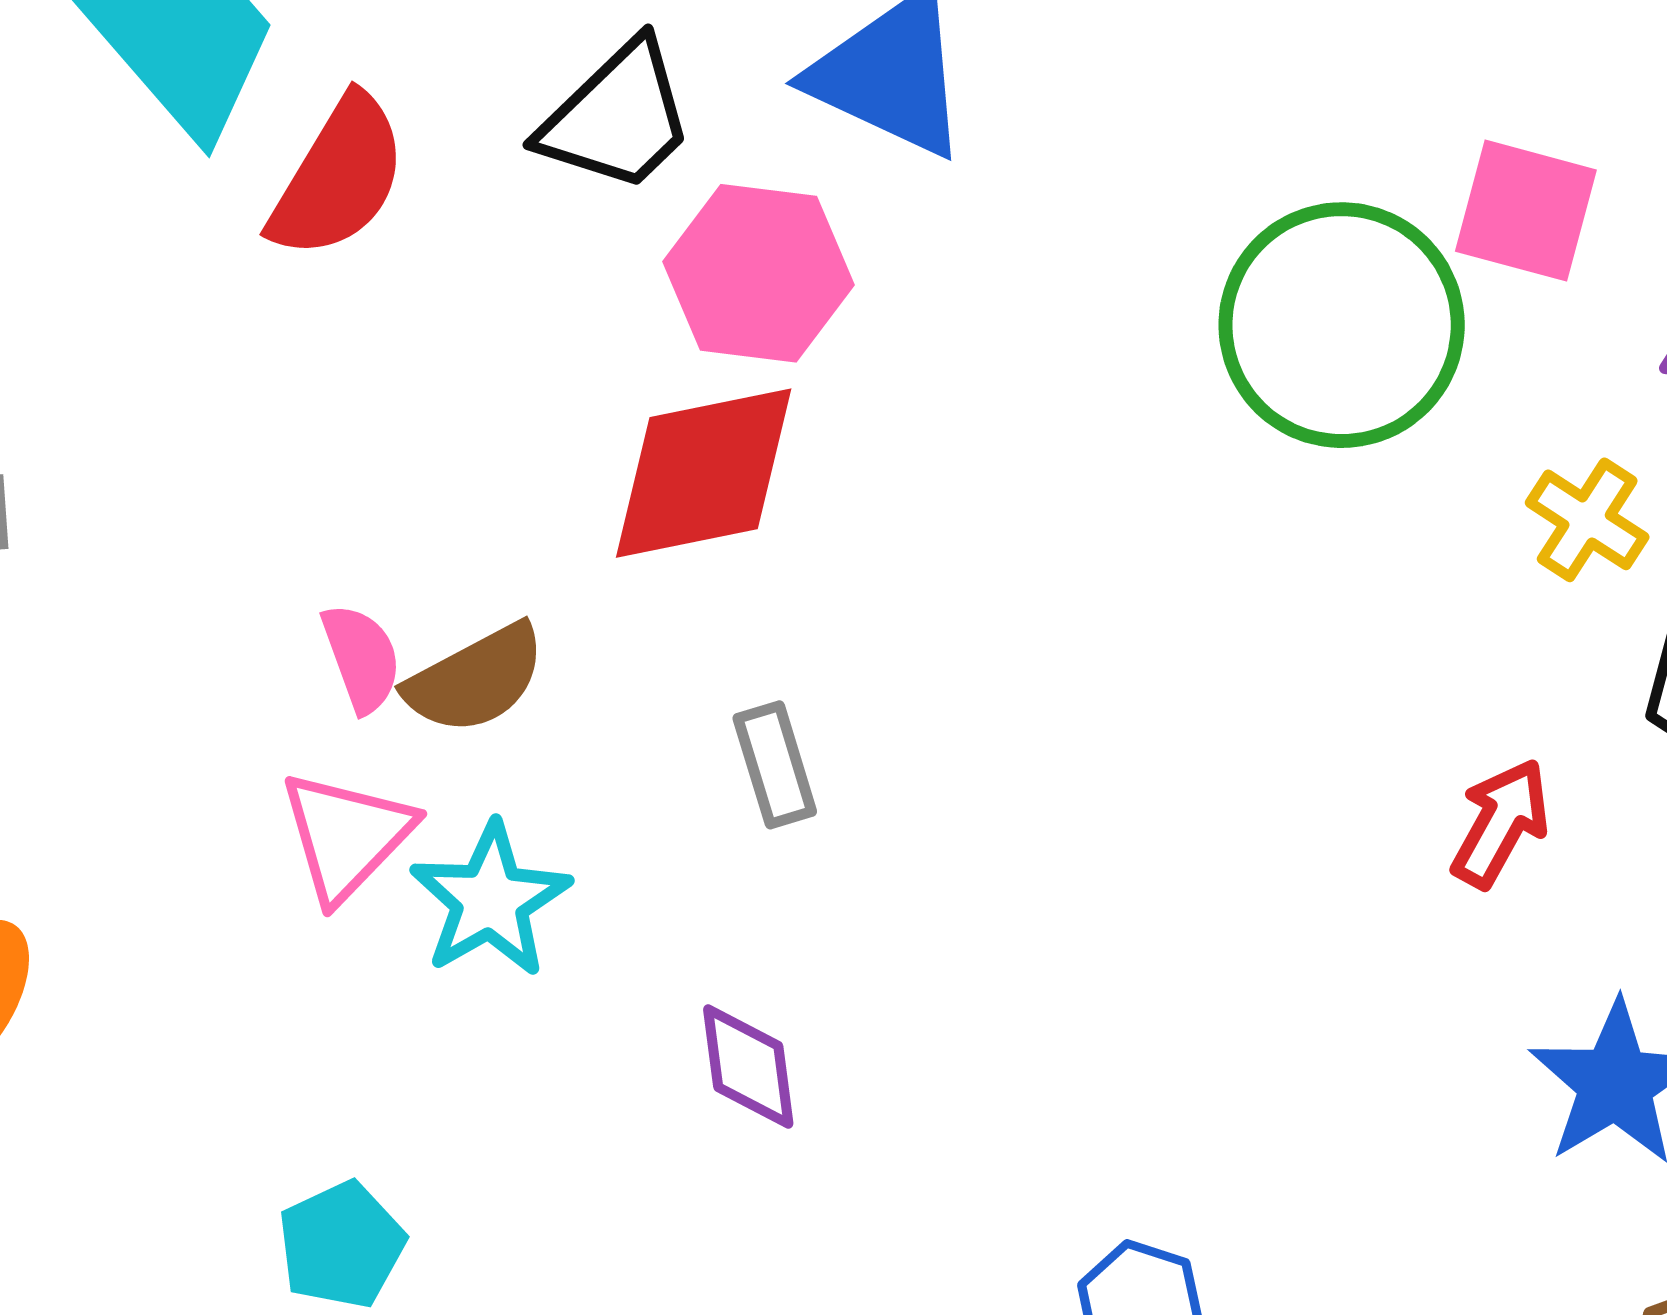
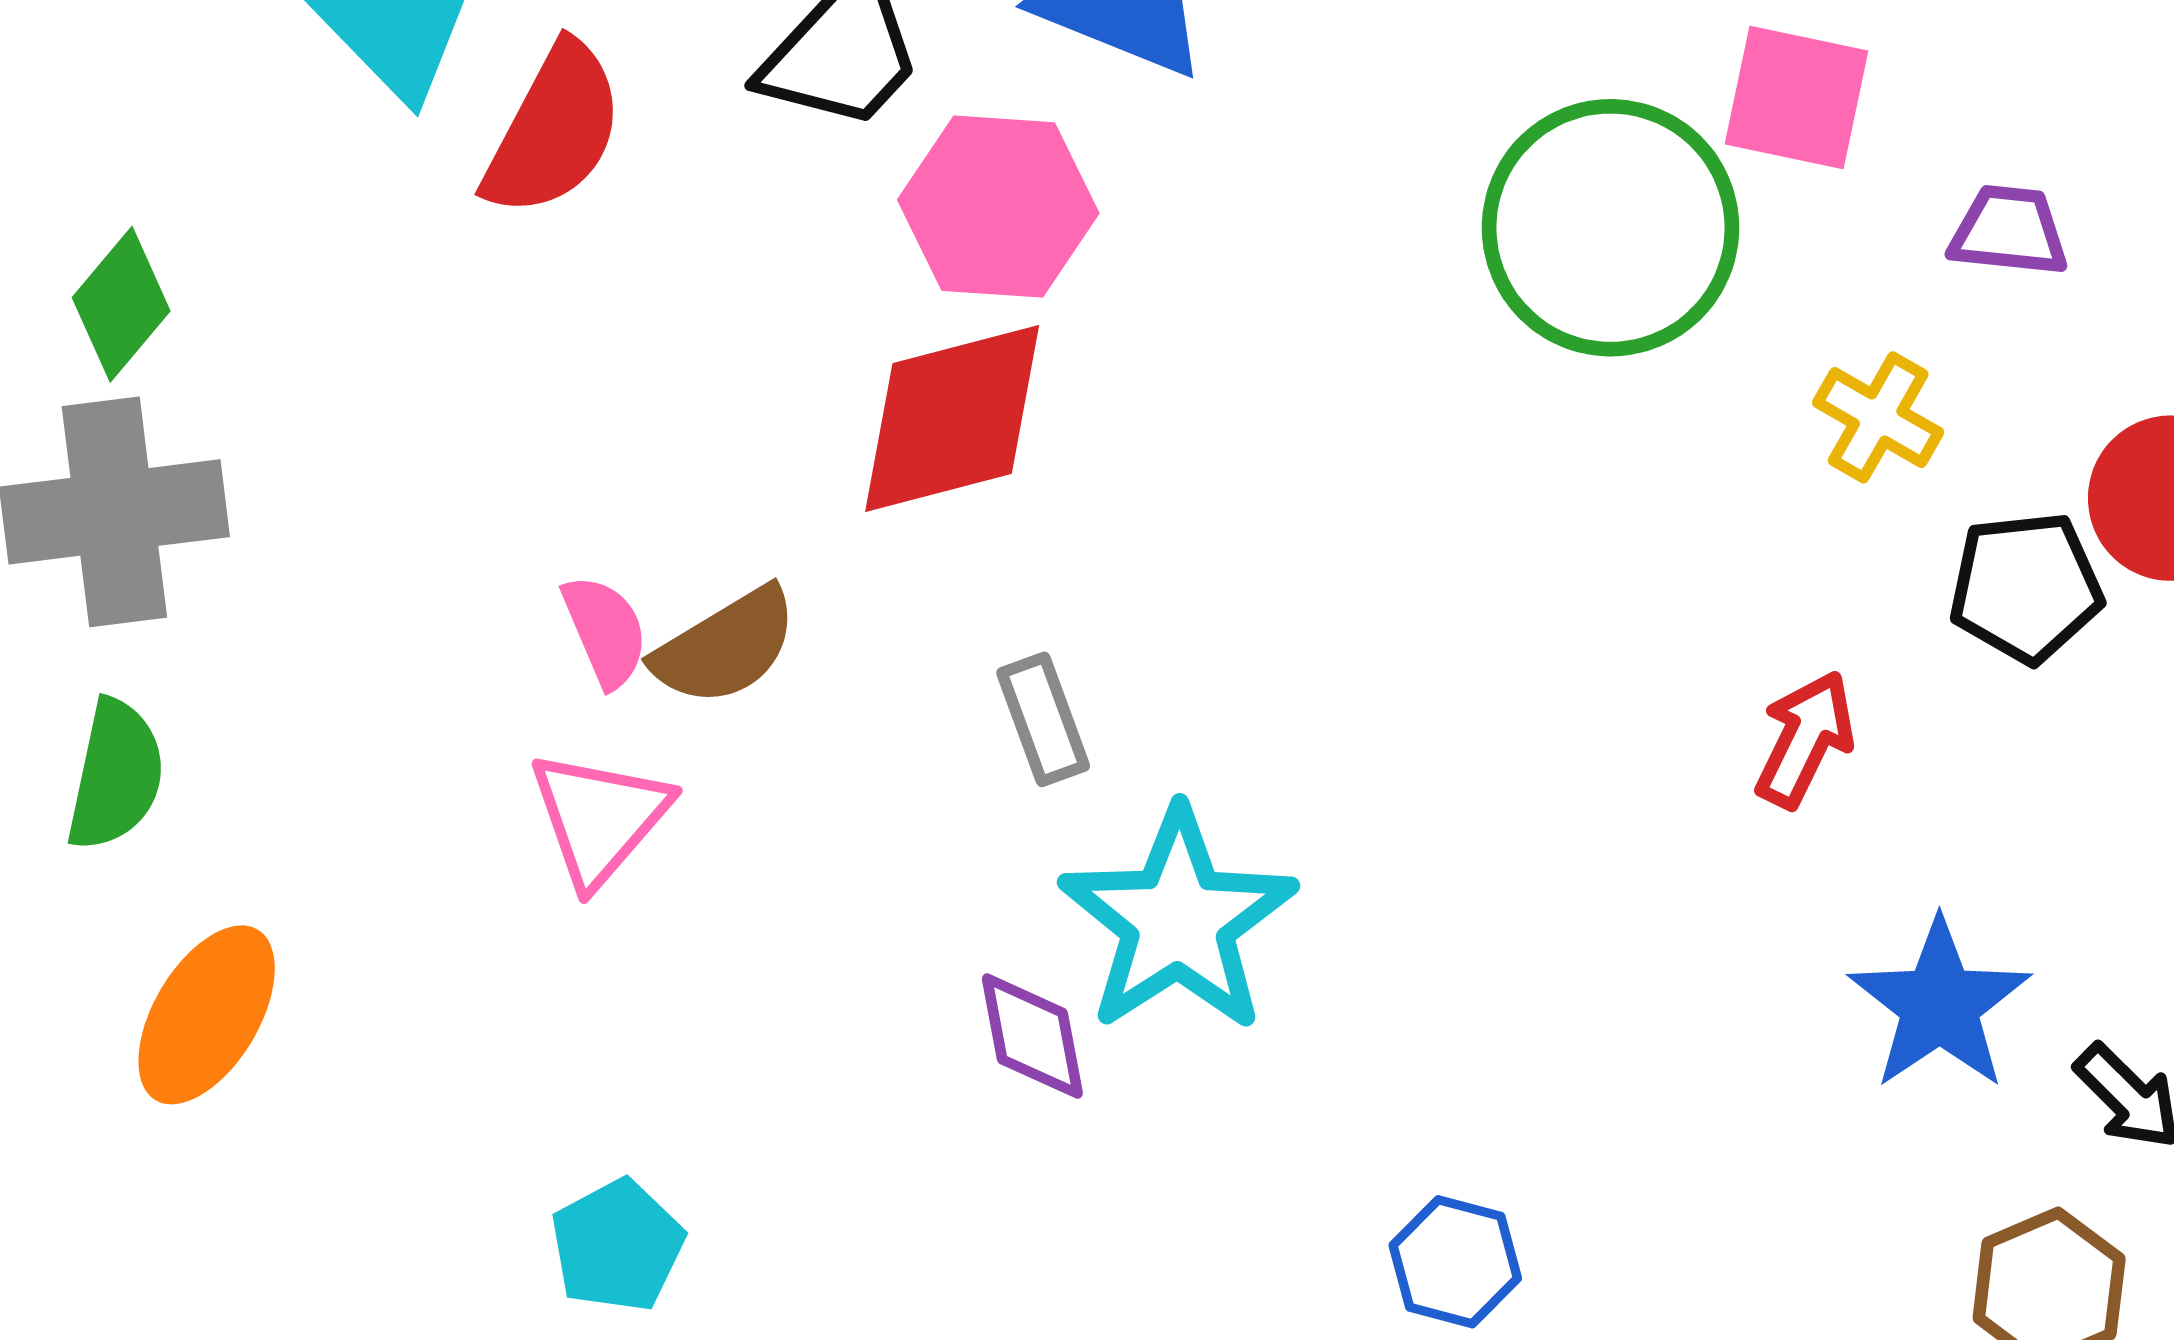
cyan star: (490, 900) -> (1178, 921), moved, size x1.4

